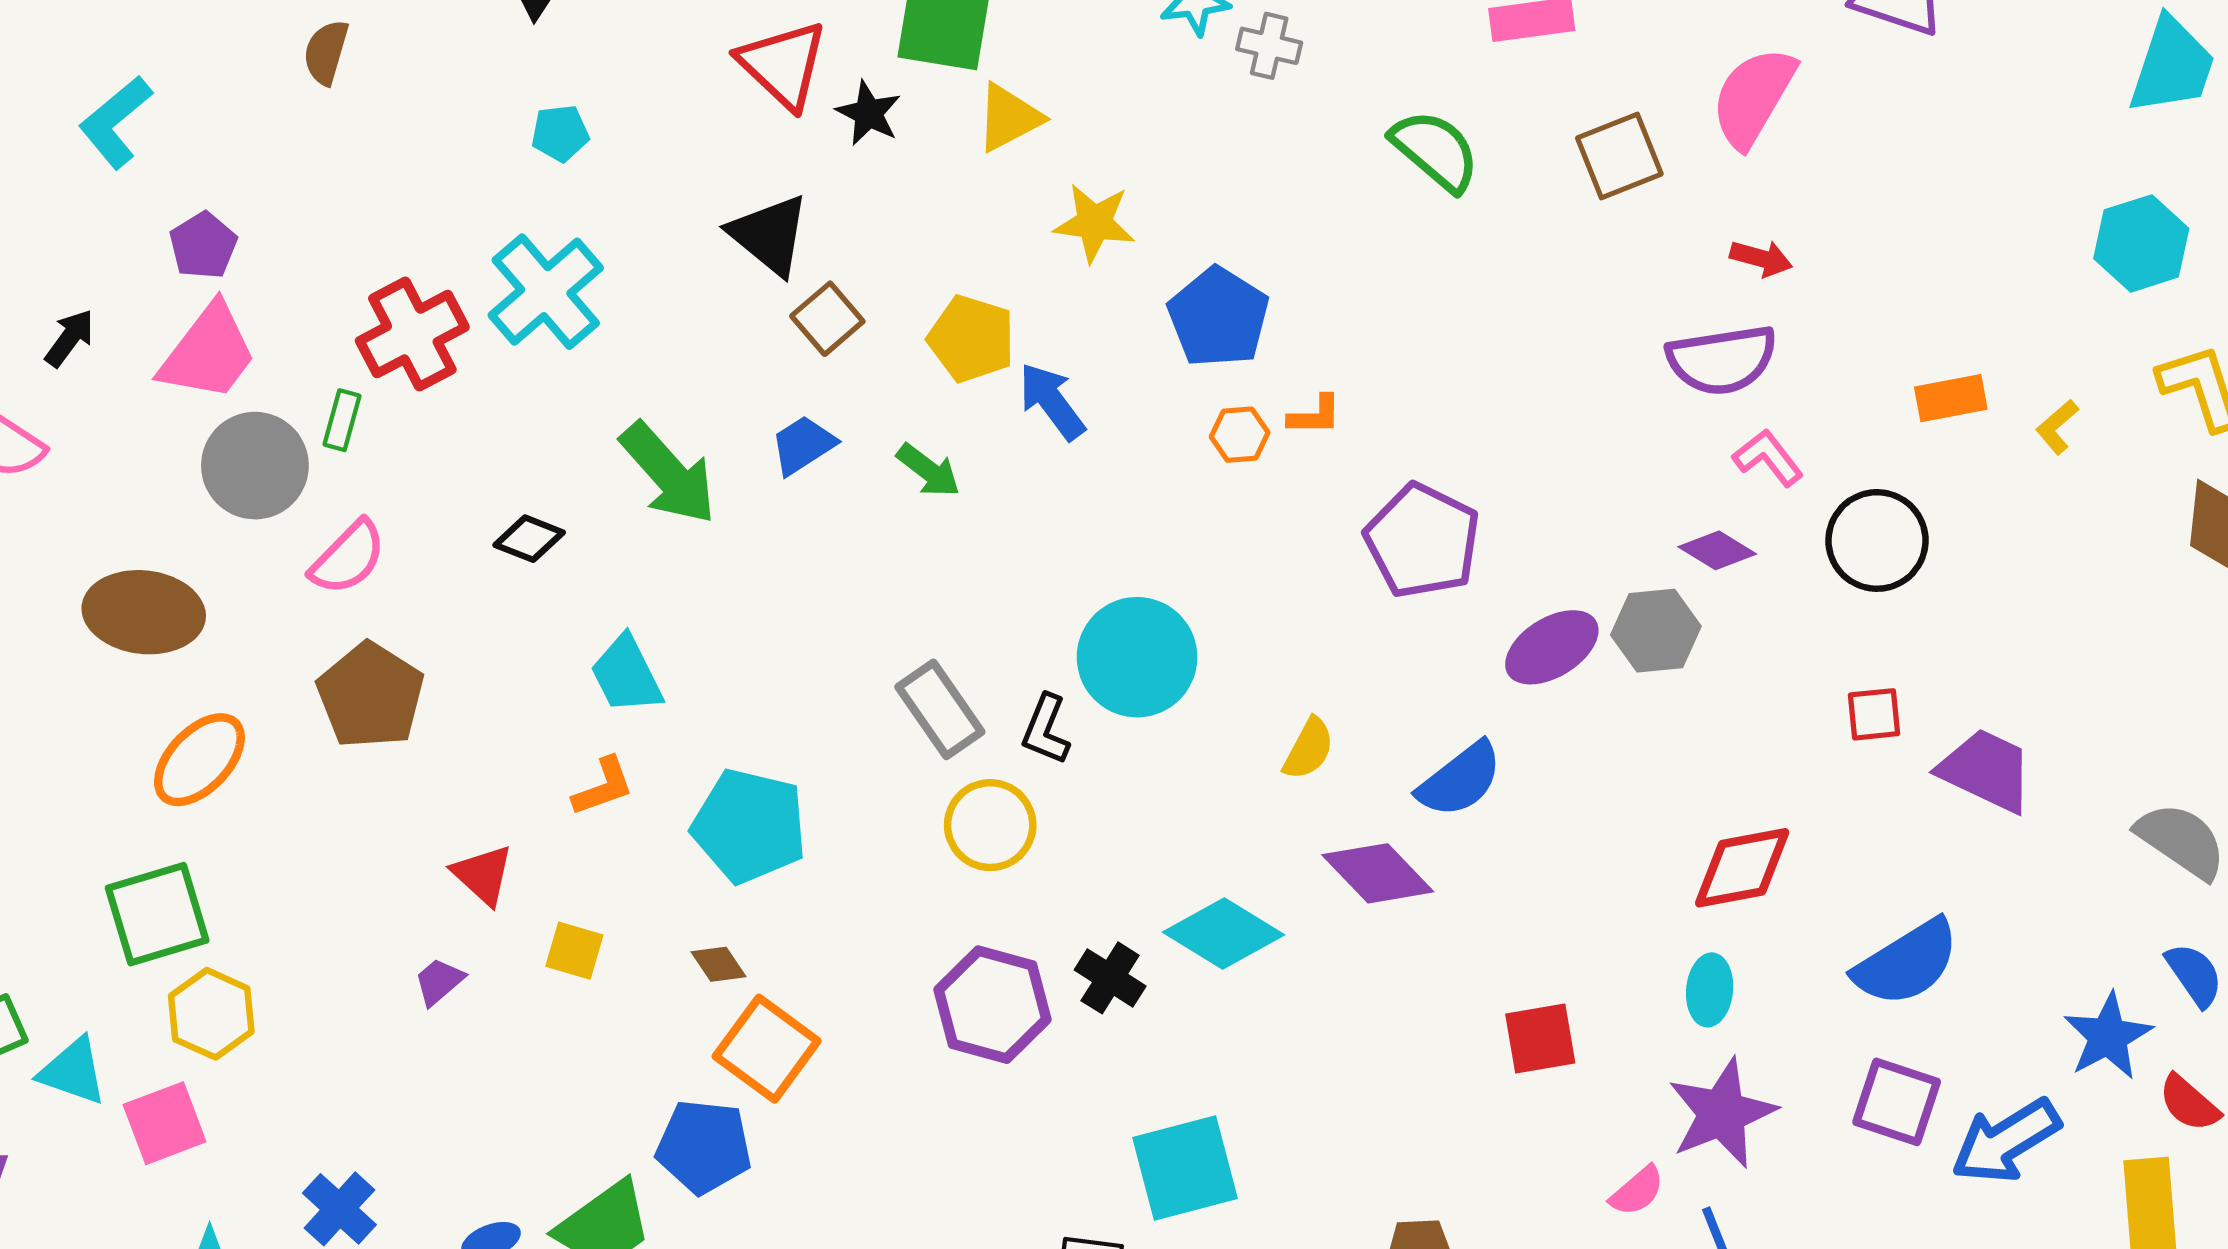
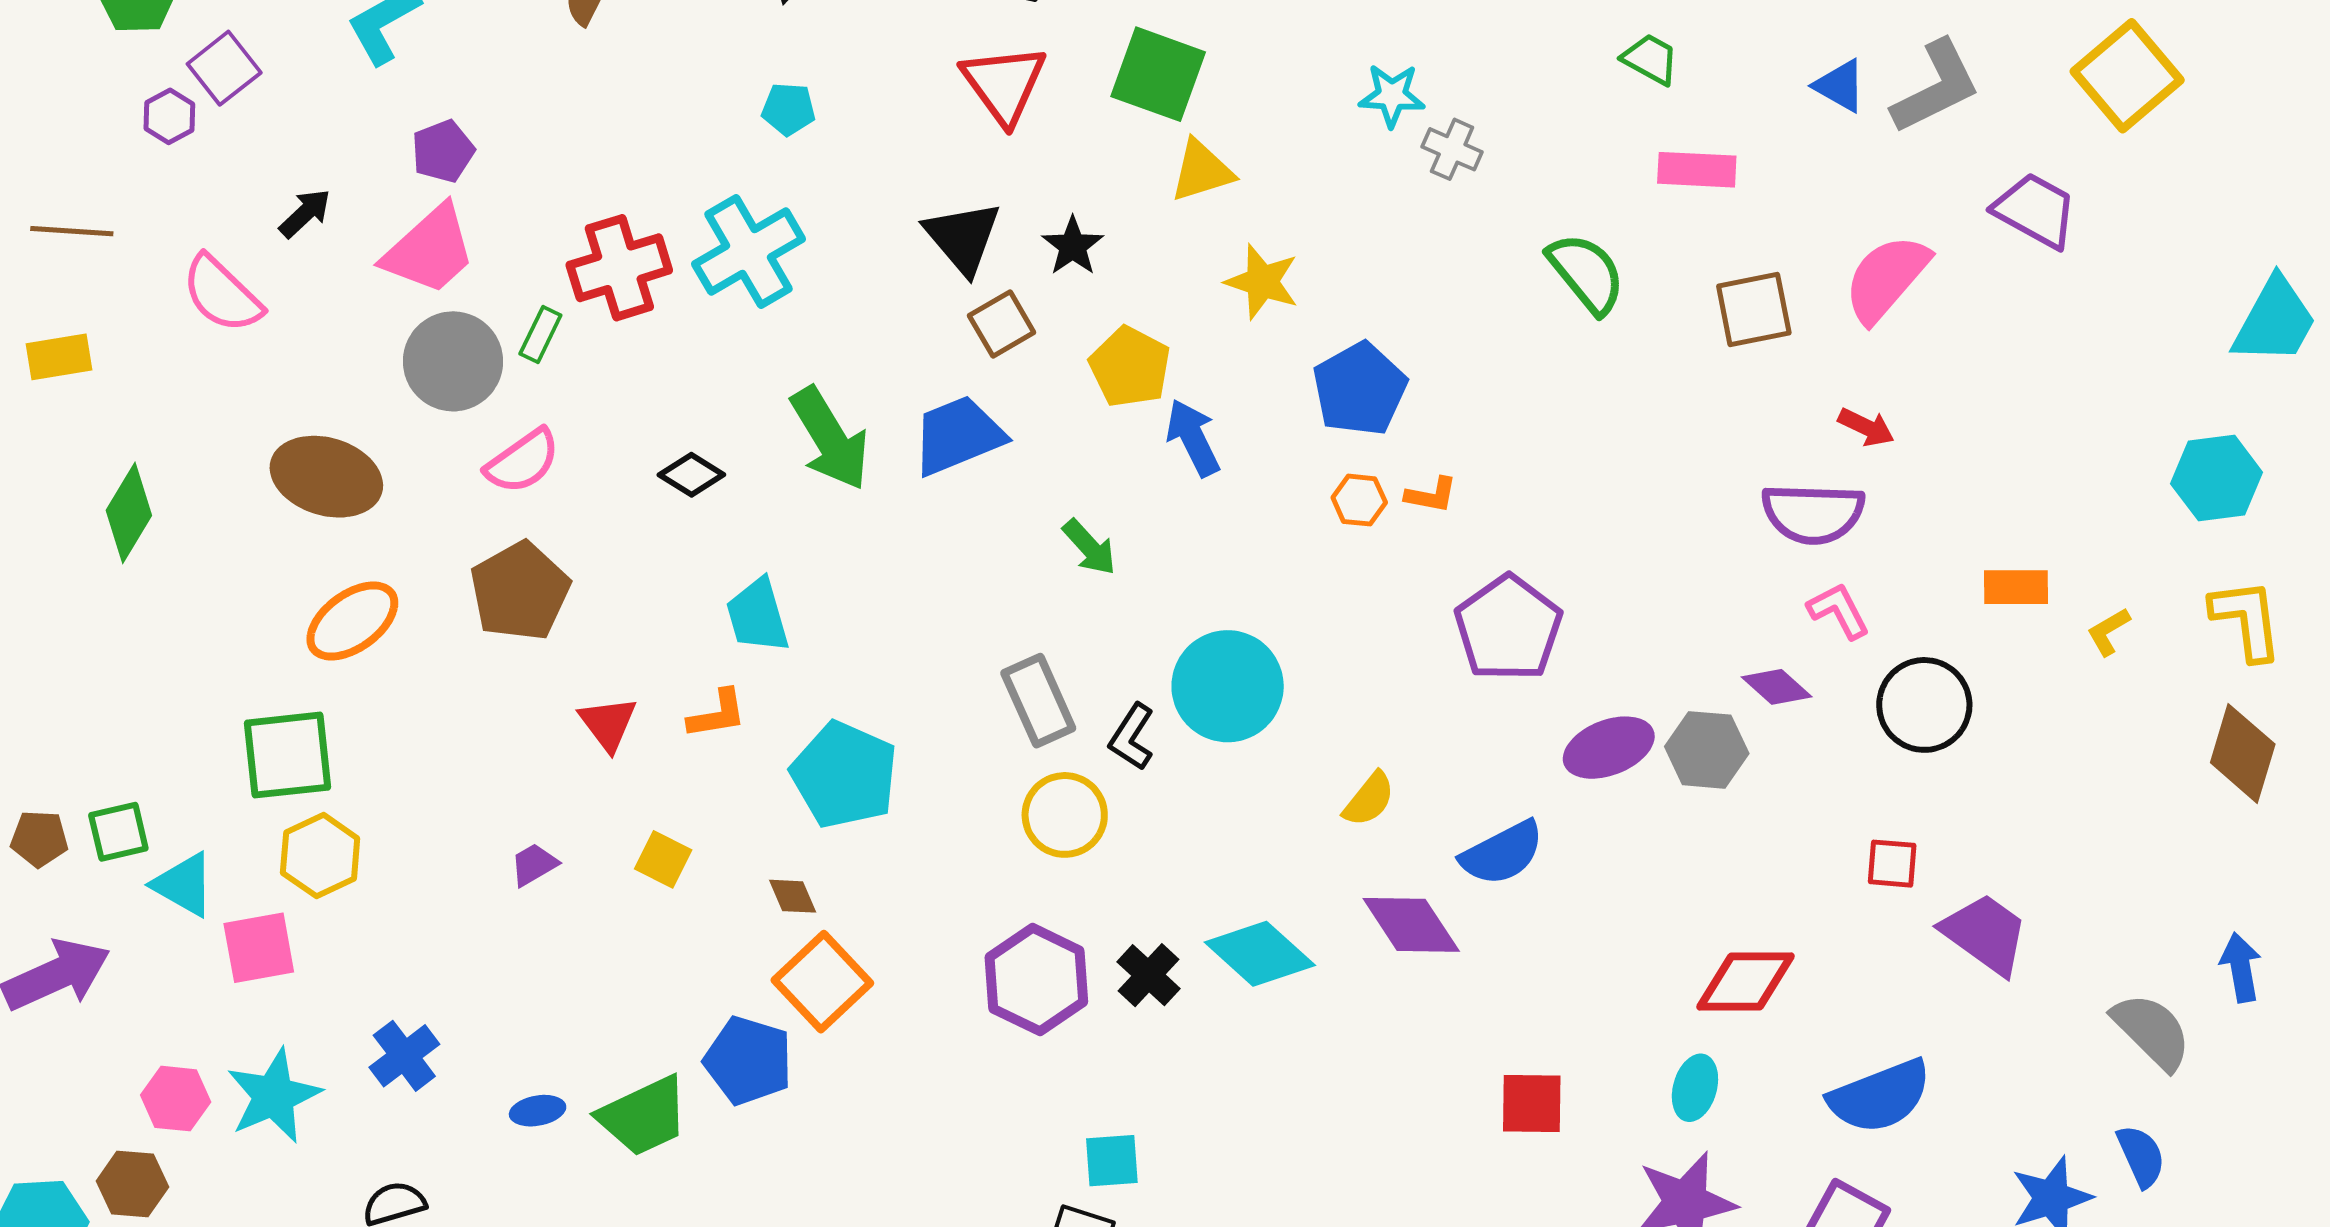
black star: (869, 113) -> (1073, 246), moved
blue trapezoid: (803, 445) -> (958, 435), size x1.5
green arrow: (928, 470) -> (1089, 547), moved
red triangle: (483, 875) -> (608, 724), moved
cyan square: (1185, 1168) -> (1112, 1161), moved, size x0.6

